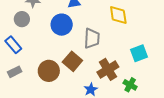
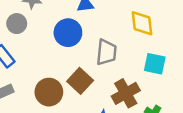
cyan square: (139, 53) -> (155, 64), moved, turned 30

